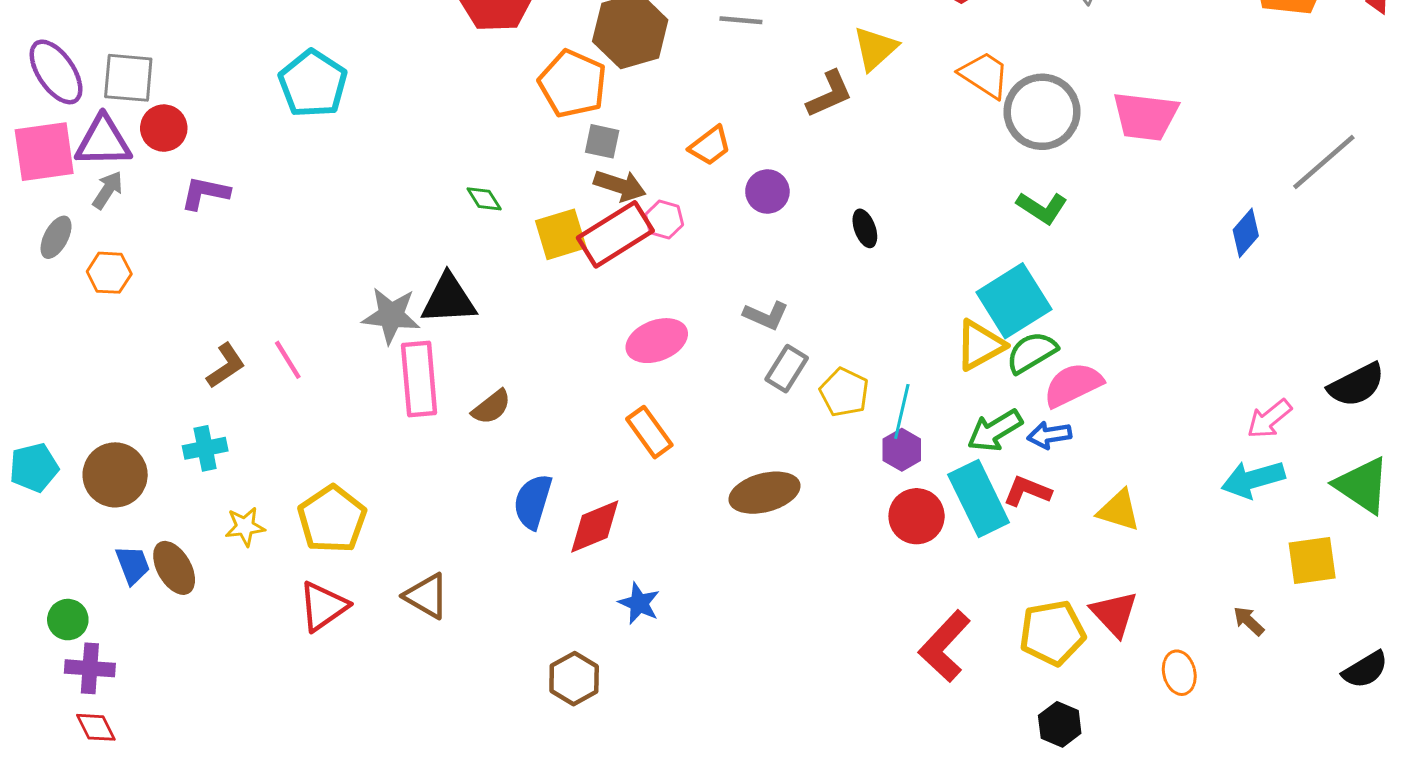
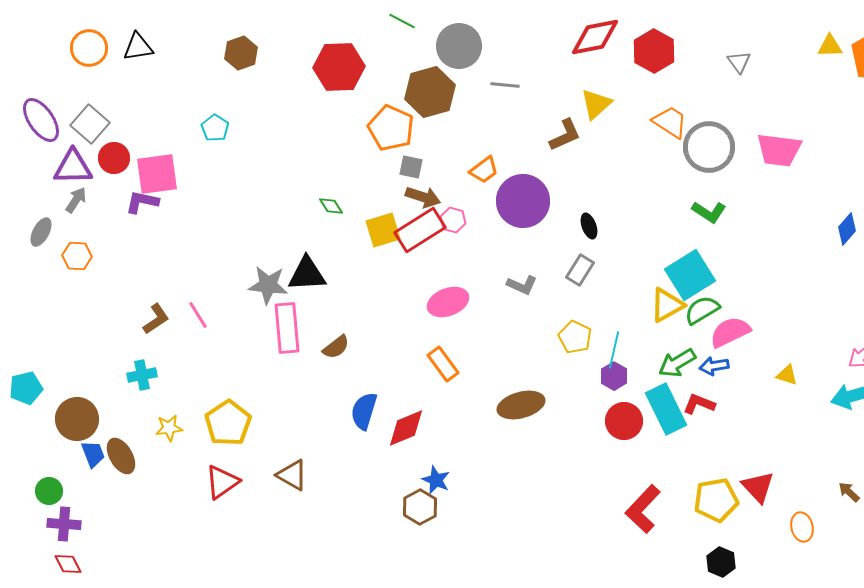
gray square: (128, 78) -> (90, 124), turned 36
cyan pentagon: (313, 84) -> (215, 128), size x0.6
pink square: (44, 152) -> (157, 174), moved
purple circle: (767, 192) -> (523, 201), size x1.8
gray rectangle: (787, 369) -> (580, 270), moved
brown circle: (115, 475) -> (77, 419), moved
yellow triangle: (1119, 510) -> (787, 375), moved, size x0.7
brown hexagon: (574, 679) -> (420, 507), moved

